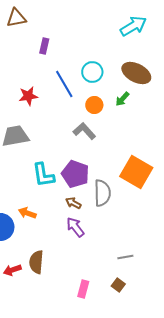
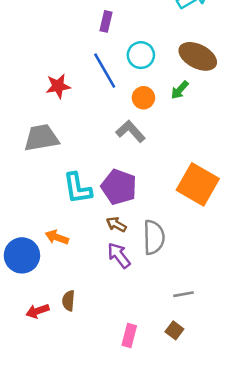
purple rectangle: (44, 46) -> (106, 21), moved
gray semicircle: (102, 193) -> (154, 237), moved
brown semicircle: (36, 262) -> (68, 301), size x0.7

